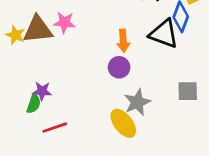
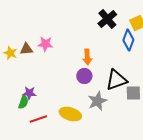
brown triangle: (38, 29) -> (26, 49), size x0.6
black triangle: (164, 34) -> (116, 80), moved, turned -40
yellow ellipse: (123, 123) -> (70, 114), moved, turned -35

